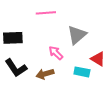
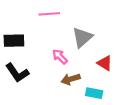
cyan rectangle: (82, 72) -> (94, 93), moved
brown arrow: (45, 74) -> (71, 79), moved

